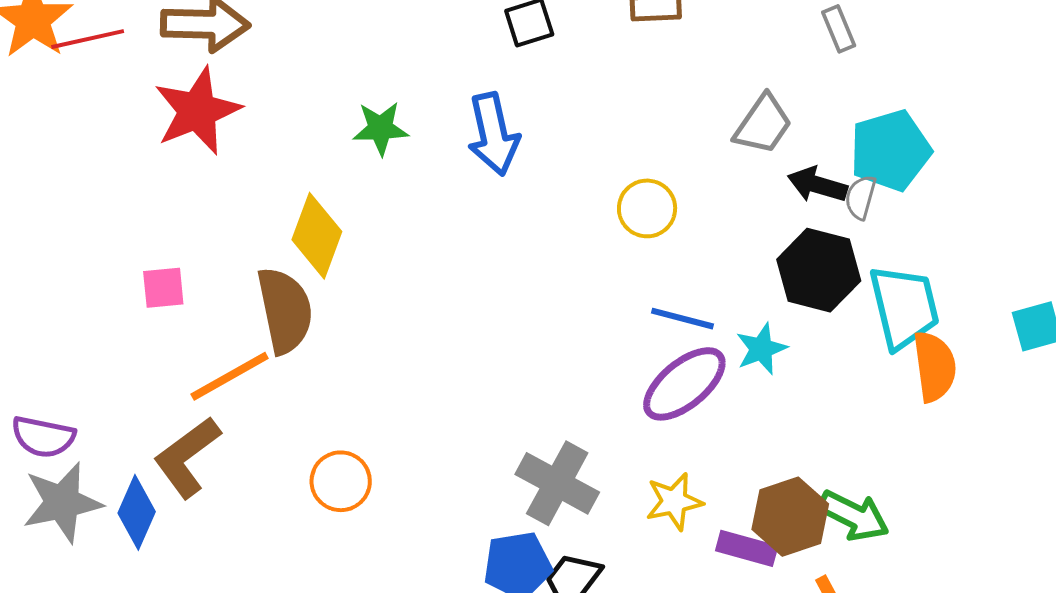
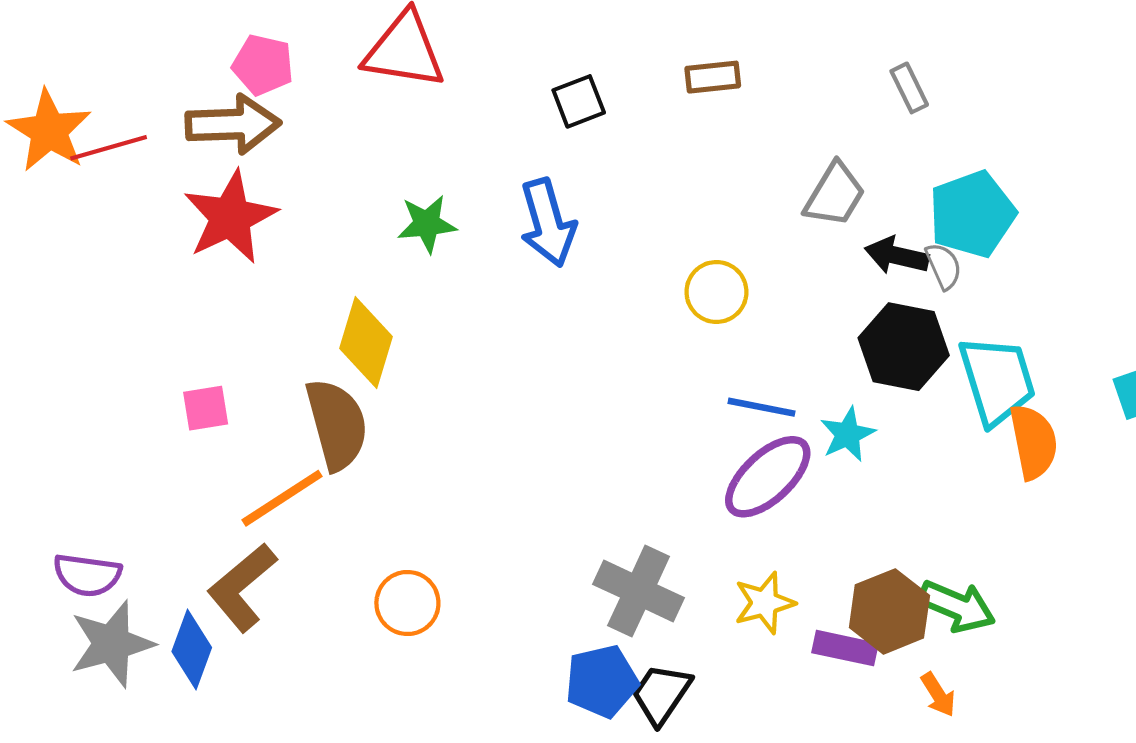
gray semicircle: (861, 197) -> (944, 266), turned 144

